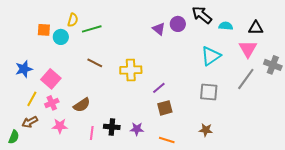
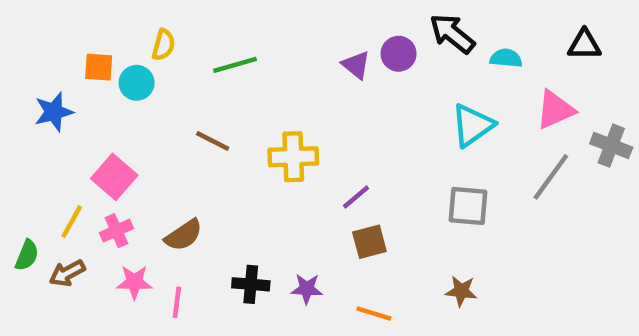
black triangle: (256, 28) -> (584, 45), moved
green line: (92, 29) -> (235, 65), moved
pink triangle: (248, 49) -> (555, 110), turned 36
blue star: (24, 69) -> (54, 112), moved
pink line: (92, 133) -> (177, 302), moved
green semicircle: (14, 137) -> (27, 255), moved

